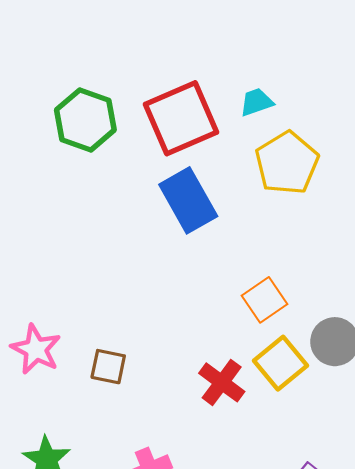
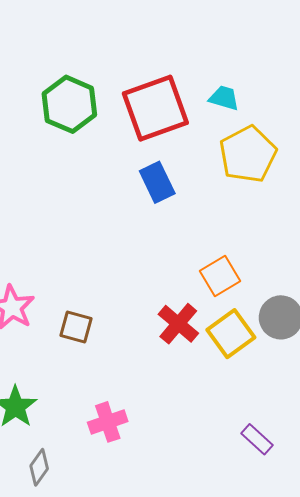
cyan trapezoid: (256, 102) -> (224, 98), turned 32
blue rectangle: (188, 200) -> (157, 182), size x0.7
red cross: (222, 382) -> (178, 324), moved

